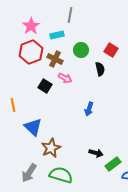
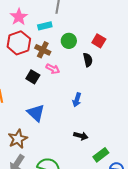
blue triangle: (33, 127) -> (36, 113), moved
brown star: (51, 148) -> (18, 139), moved
black arrow: (96, 153) -> (81, 136), moved

